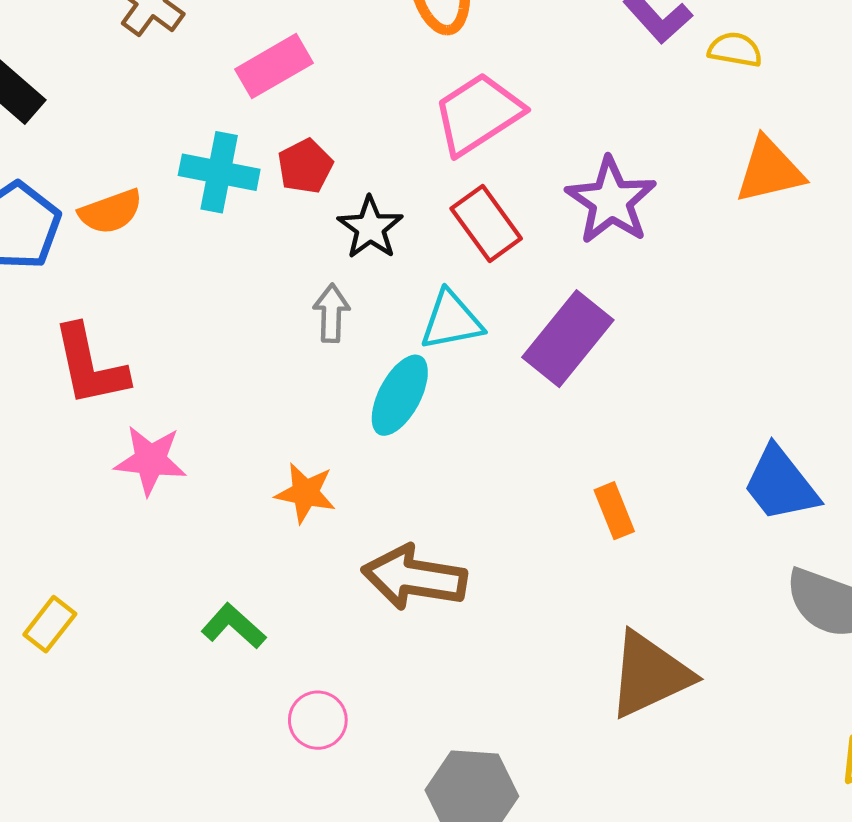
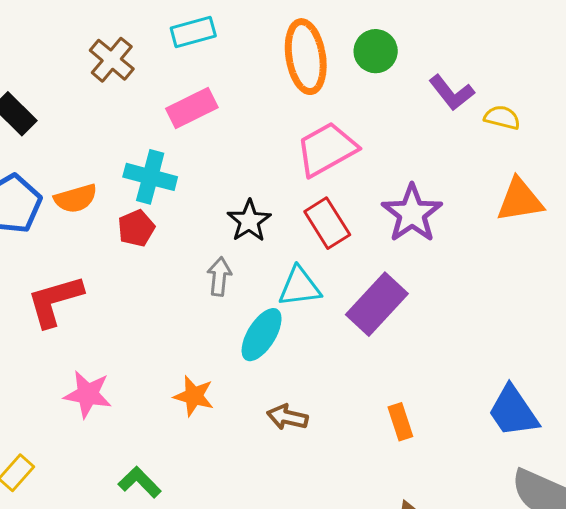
red pentagon: (305, 166) -> (136, 228), moved
red L-shape: (90, 366) -> (55, 301), turned 82
pink star: (150, 460) -> (88, 394), moved
brown arrow: (414, 577) -> (287, 417), moved, size x0.6

